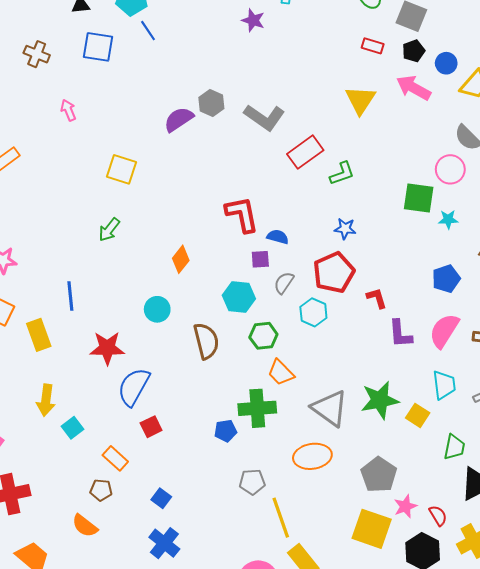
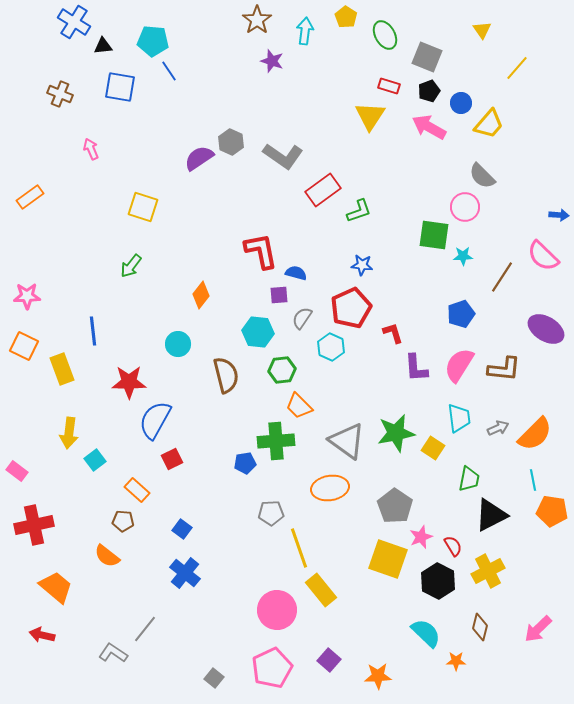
yellow triangle: (360, 100) -> (370, 116), moved

